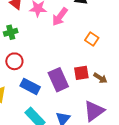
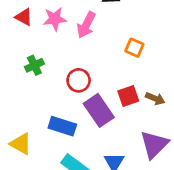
green cross: (11, 32) -> (34, 65), moved
red circle: (14, 61) -> (79, 80), moved

